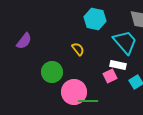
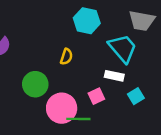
yellow semicircle: (78, 49) -> (66, 57), turned 56
pink square: (110, 76) -> (96, 96), moved

